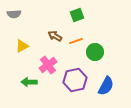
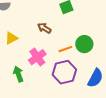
orange line: (76, 41) -> (65, 49), moved
green arrow: (29, 82) -> (18, 74), turned 70

